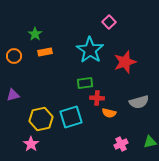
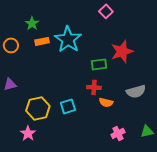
cyan star: (90, 50) -> (68, 39), moved
green rectangle: (85, 83) -> (99, 64), moved
cyan square: (71, 117) -> (68, 106), size x0.7

